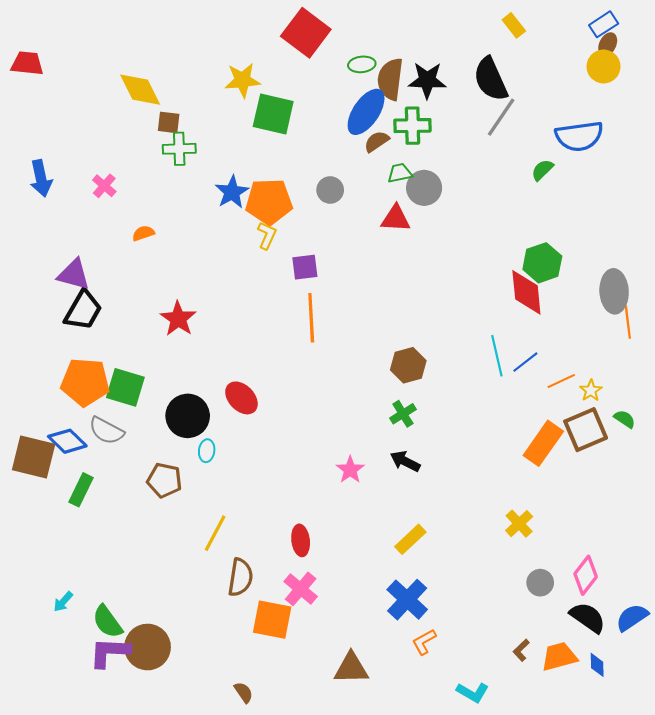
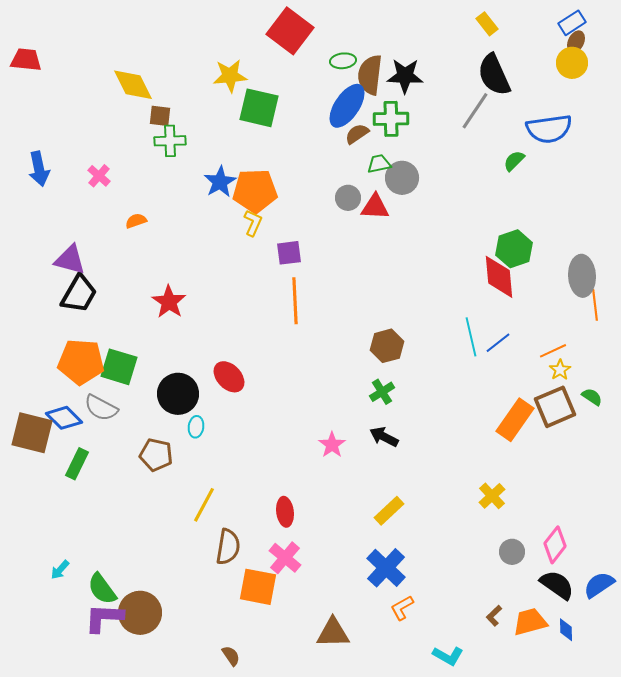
black semicircle: (491, 79) -> (494, 75), moved
gray circle: (330, 190) -> (348, 198), moved
orange line: (561, 381) -> (553, 351), moved

